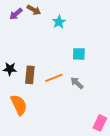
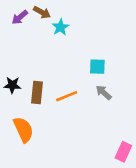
cyan star: (59, 22) -> (60, 27), moved
gray arrow: (77, 83) -> (104, 93), moved

